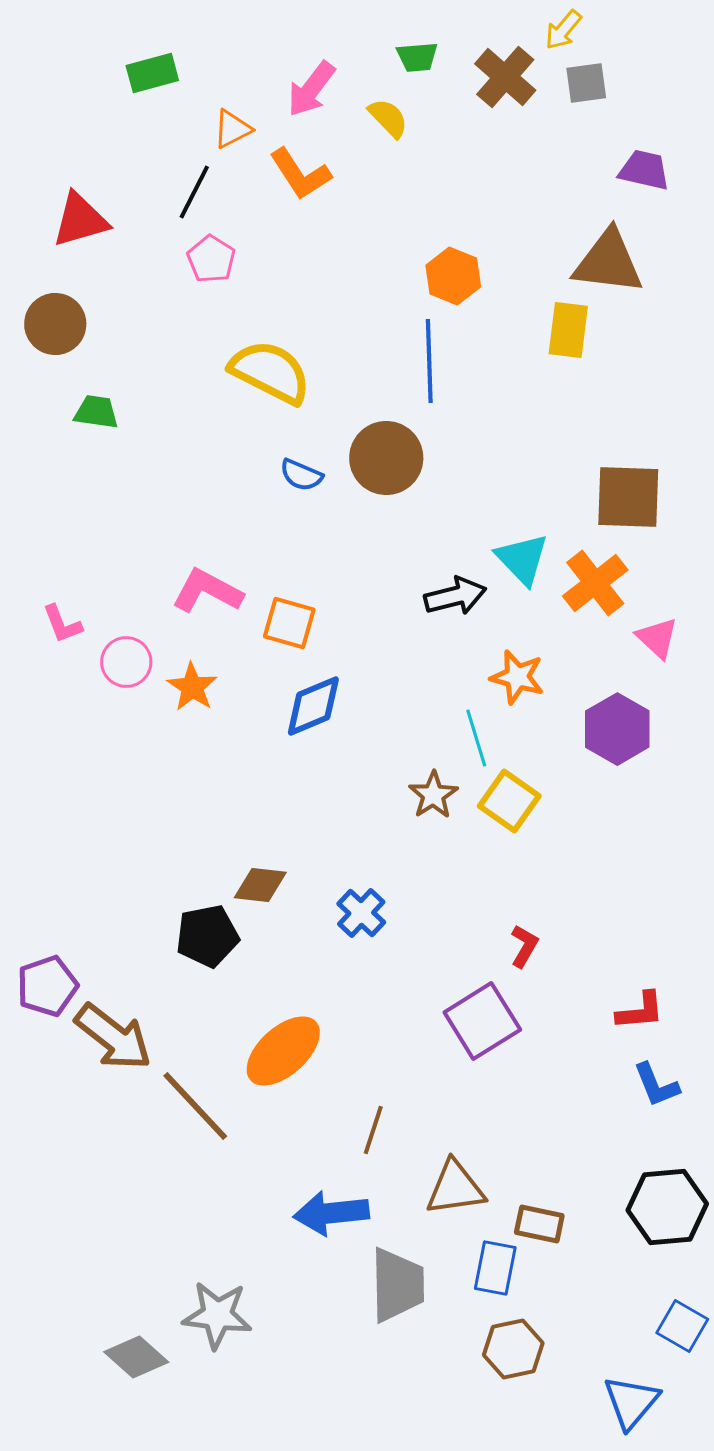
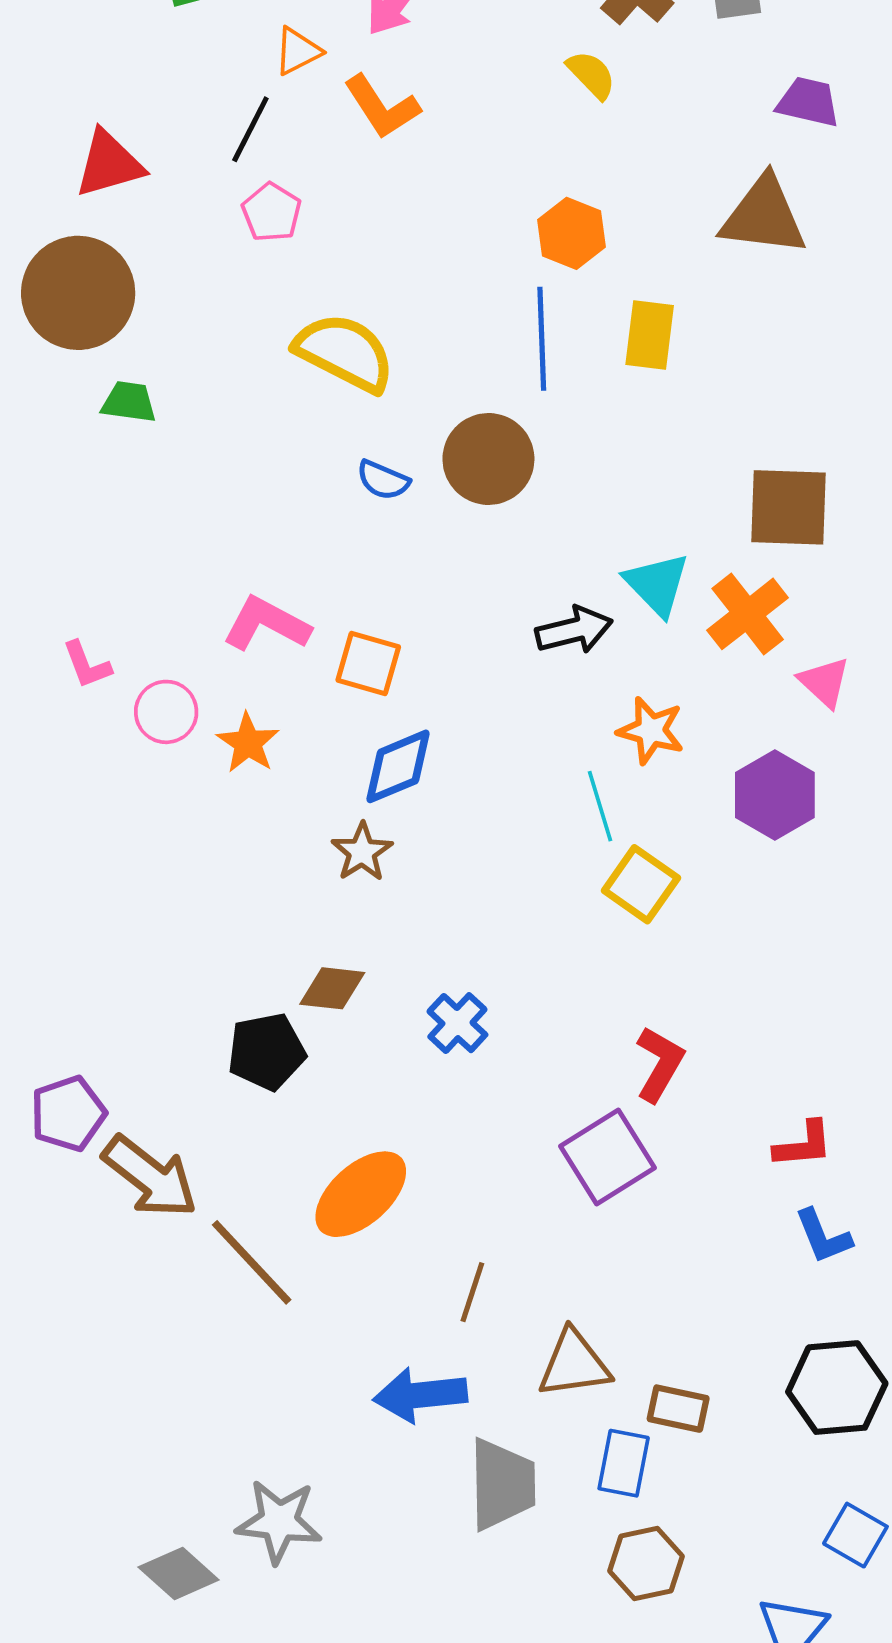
yellow semicircle: (388, 118) -> (591, 75), moved
brown circle: (55, 324) -> (78, 293), size x1.5
yellow rectangle: (568, 330) -> (650, 335), moved
brown star: (433, 795) -> (362, 852), moved
red L-shape: (524, 946) -> (660, 1064), size x1.4

